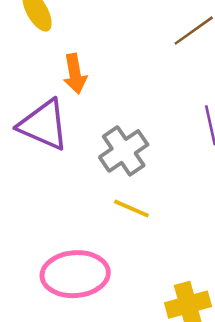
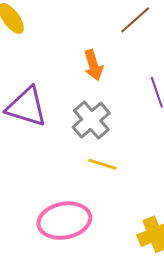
orange arrow: (75, 74) -> (93, 65), moved

